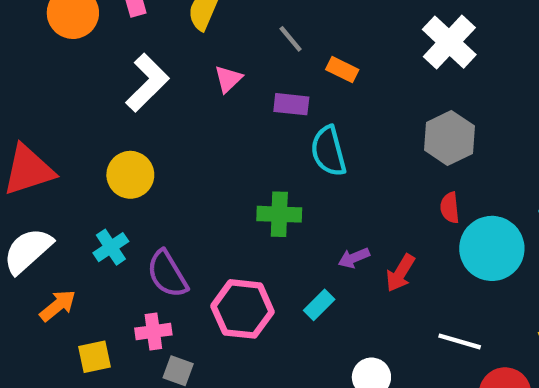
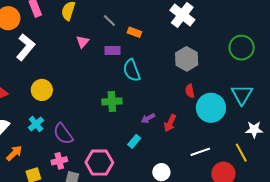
white L-shape: (147, 83) -> (26, 47), moved
pink hexagon: (243, 309) -> (99, 163), moved
white line: (460, 341) -> (200, 152), turned -30

